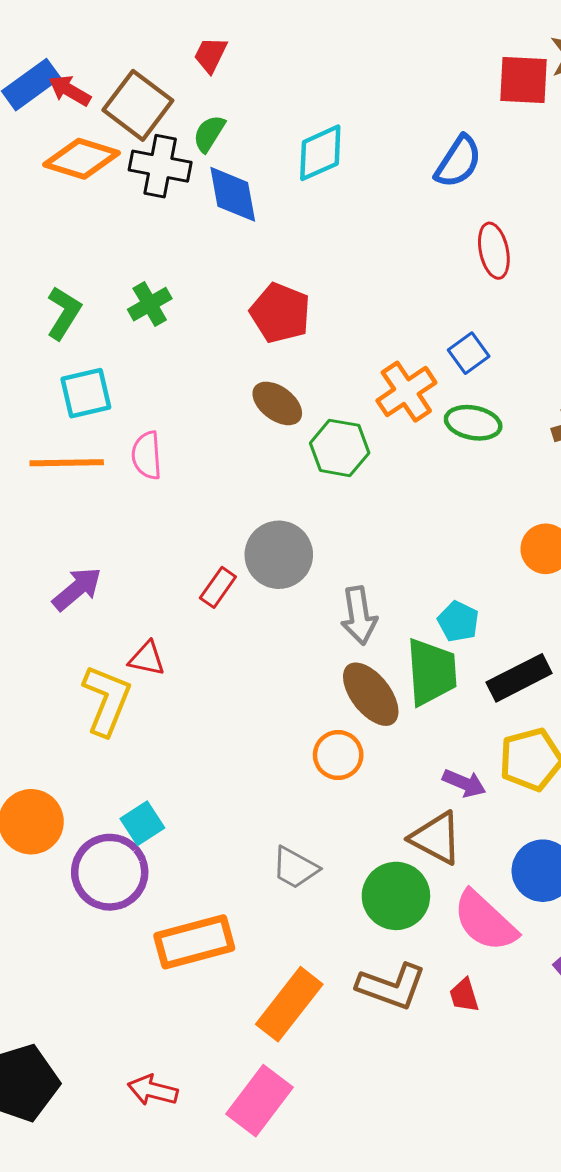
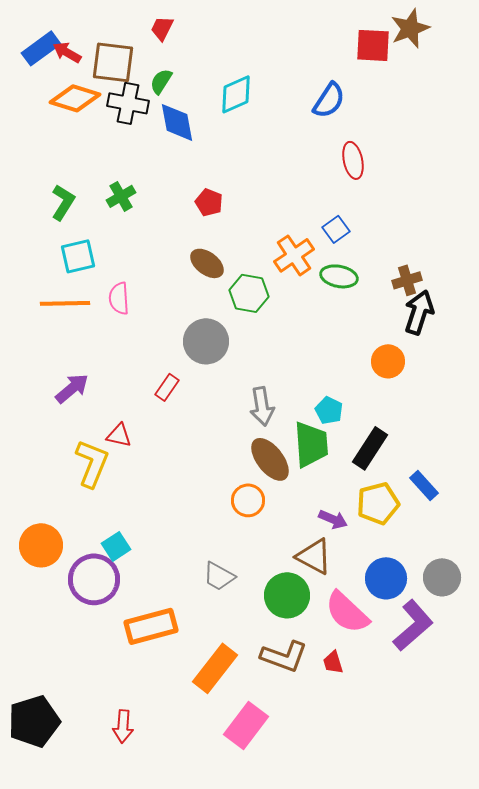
brown square: (138, 105) -> (113, 62), turned -30
red pentagon: (280, 313) -> (209, 202), size x0.7
gray circle: (279, 555) -> (206, 341), moved
black rectangle: (519, 678) -> (370, 448), turned -30
red arrow: (153, 1090) -> (123, 726), turned -100
pink rectangle: (259, 1101) -> (246, 725), moved

